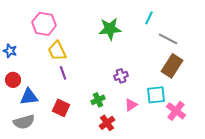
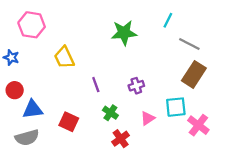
pink hexagon: (44, 24) -> (32, 25), moved
purple line: (63, 73) -> (96, 85), moved
green cross: (98, 100) -> (110, 113), turned -32

